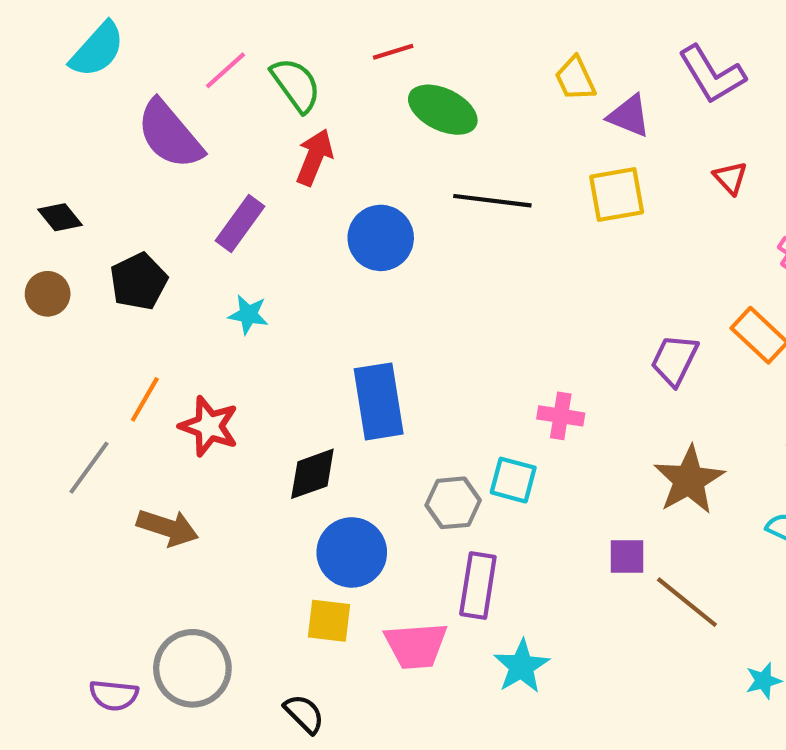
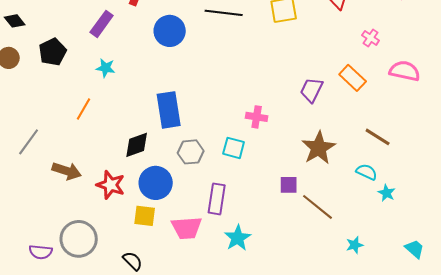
orange line: (145, 399) -> (84, 109), moved
red star: (209, 426) -> (111, 185), moved
gray hexagon: (453, 503) -> (191, 152), moved

